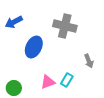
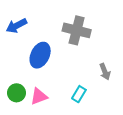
pink triangle: (48, 82) -> (39, 96), moved
green circle: (14, 88) -> (16, 93), moved

